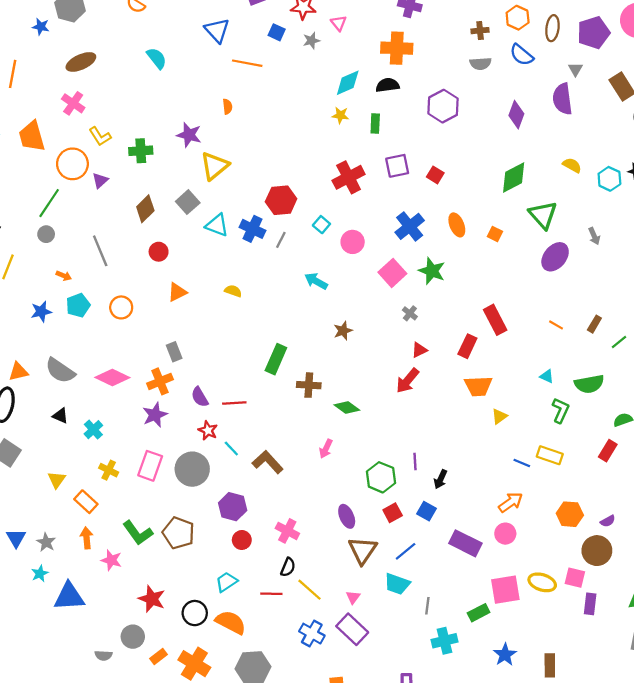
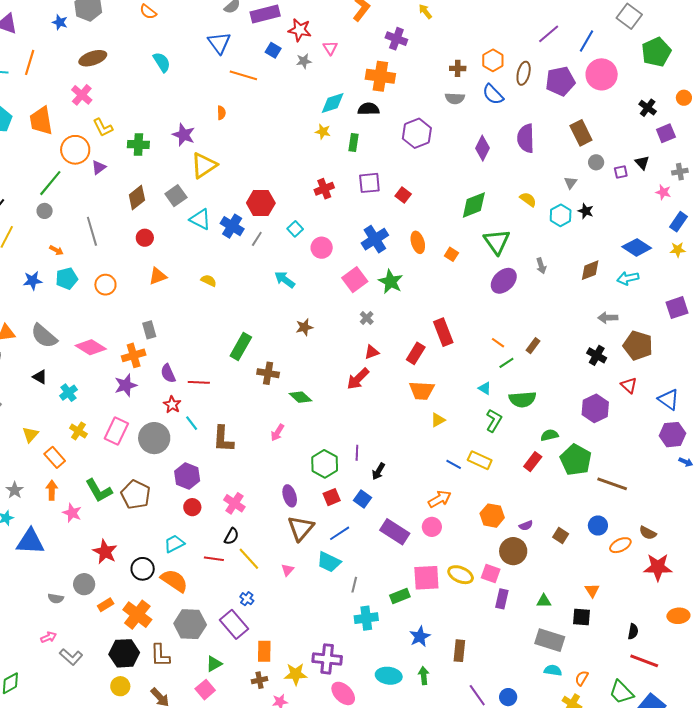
gray triangle: (576, 69) -> (571, 183), moved
red cross: (349, 177) -> (324, 189), size x0.7
green line: (619, 342) -> (506, 363), moved
brown L-shape: (268, 462) -> (223, 439), turned -140
purple rectangle: (352, 629) -> (234, 624), moved
blue cross: (312, 634) -> (247, 599), size x0.6

